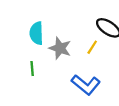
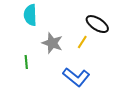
cyan semicircle: (36, 33) -> (30, 15), moved

